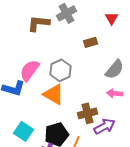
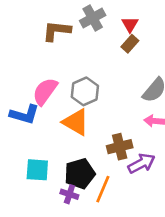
red triangle: (112, 18) -> (130, 24), moved
brown rectangle: (91, 42) -> (130, 44), moved, turned -32
cyan square: (24, 131) -> (37, 170), turned -30

